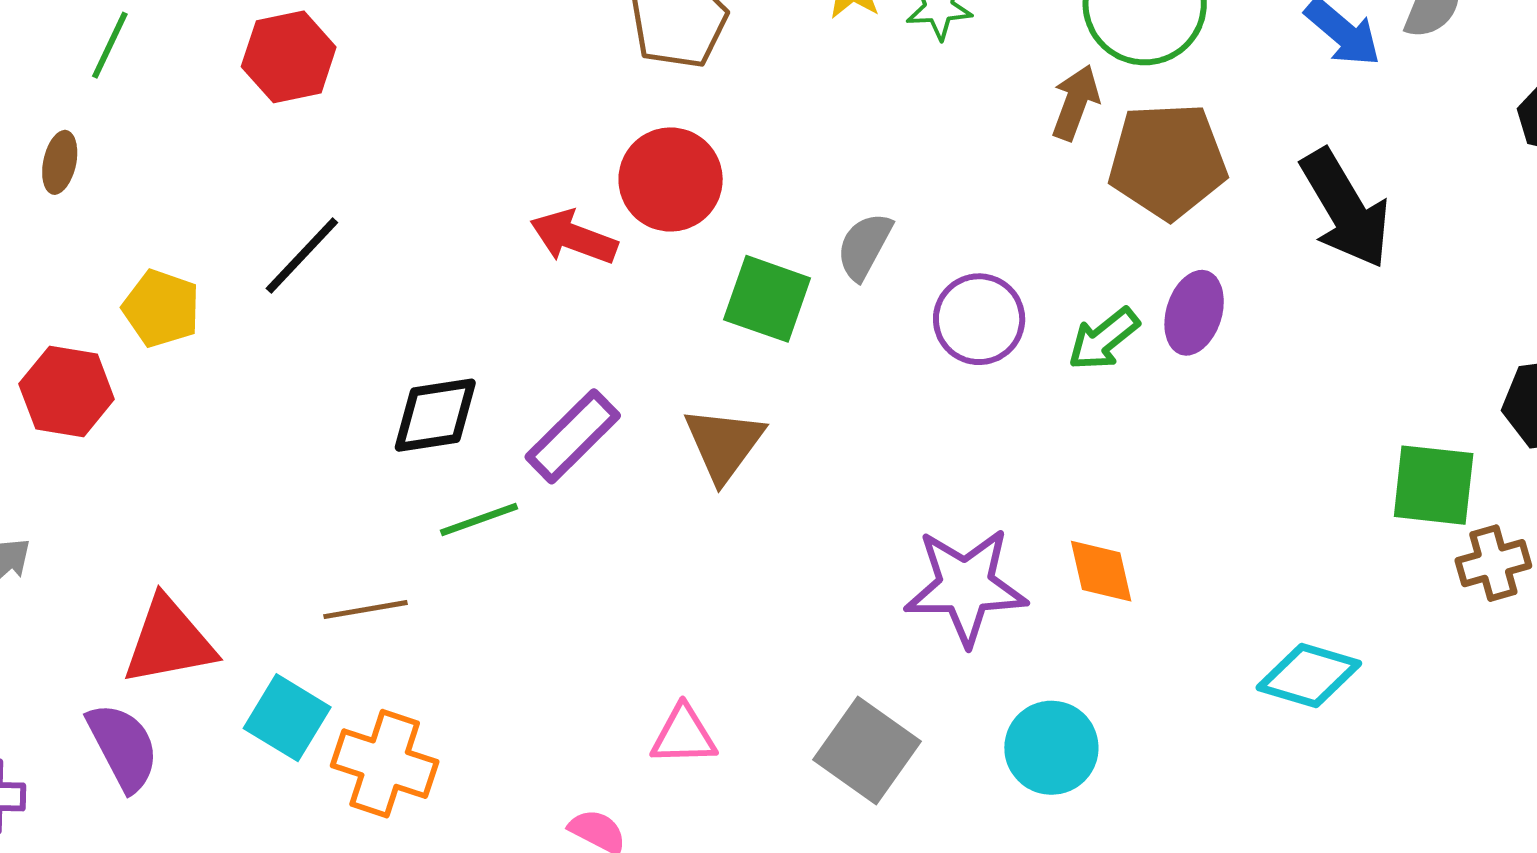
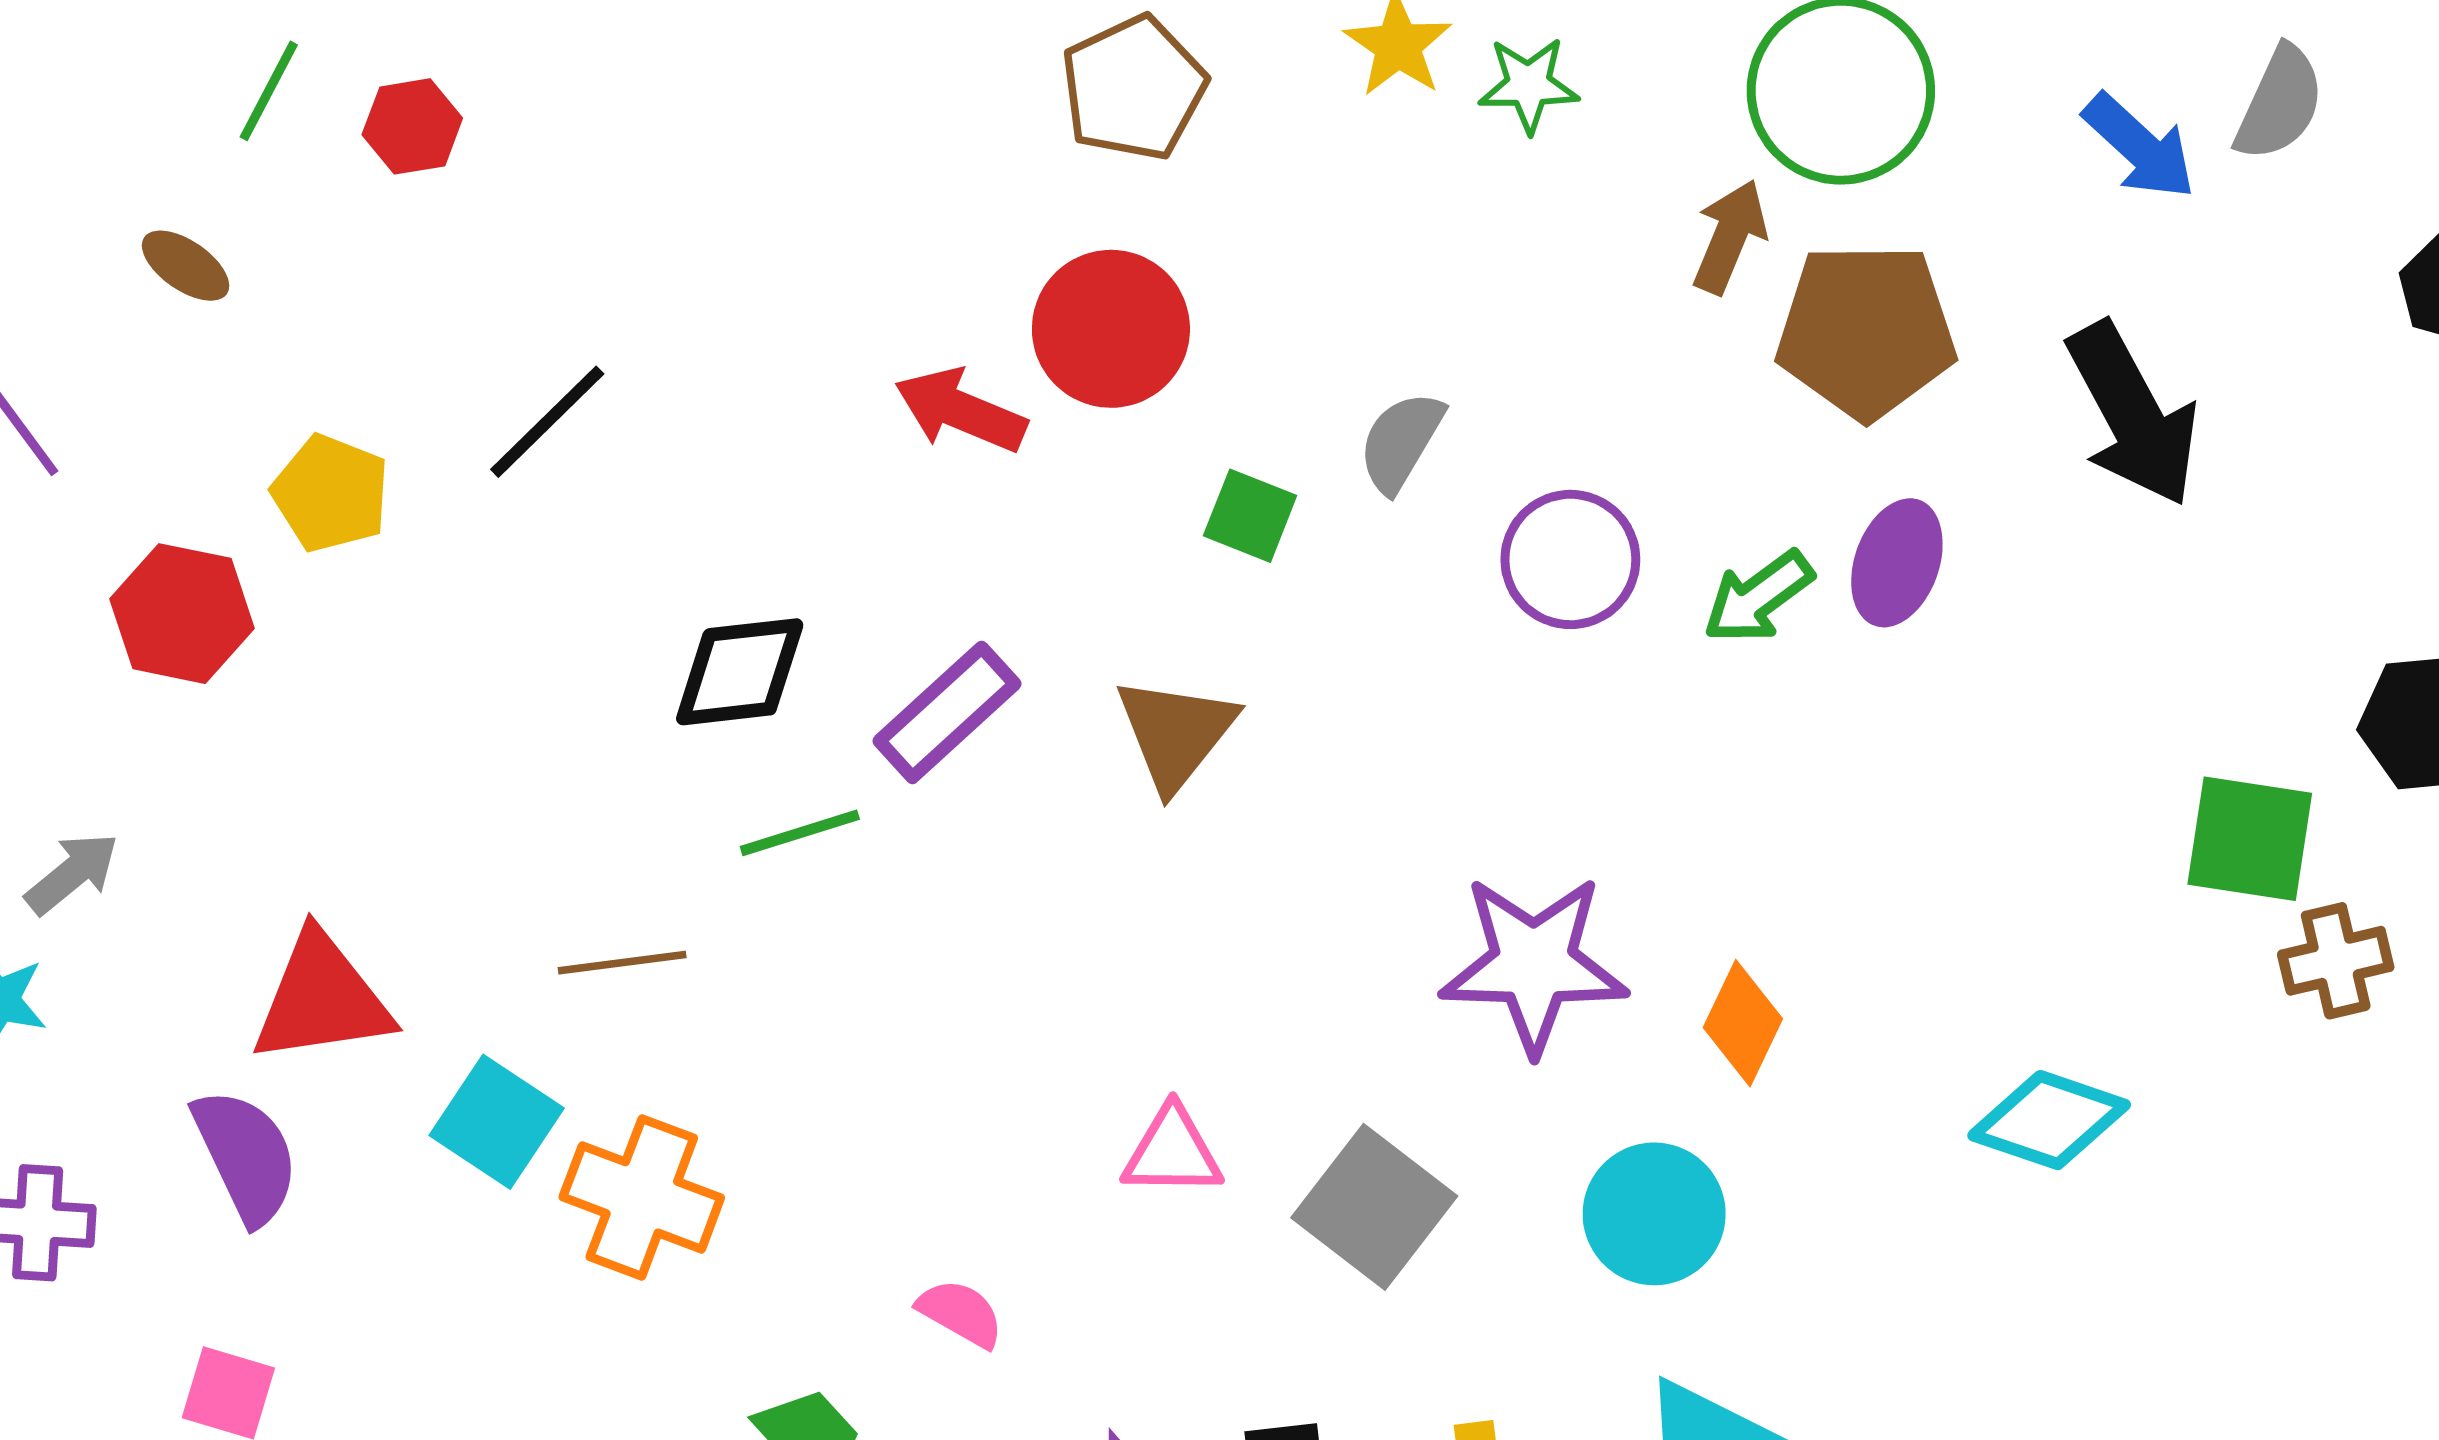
red hexagon: (289, 57) -> (412, 126), moved, size x0.7
brown ellipse: (60, 162) -> (186, 266), turned -70
green square: (767, 299) -> (1250, 516), size x0.7
orange diamond: (1101, 571) -> (1743, 1023), moved, turned 36
pink triangle: (684, 735) -> (1172, 1152), moved

